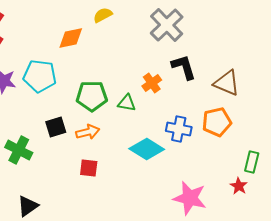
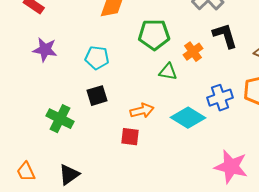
cyan pentagon: (40, 76) -> (97, 58), moved, size x0.7
green pentagon: (92, 96) -> (154, 35), moved
blue cross: (179, 129) -> (220, 98), turned -30
orange arrow: (88, 132) -> (142, 111), moved

